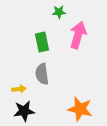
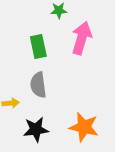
black star: (24, 111) -> (36, 129), moved

